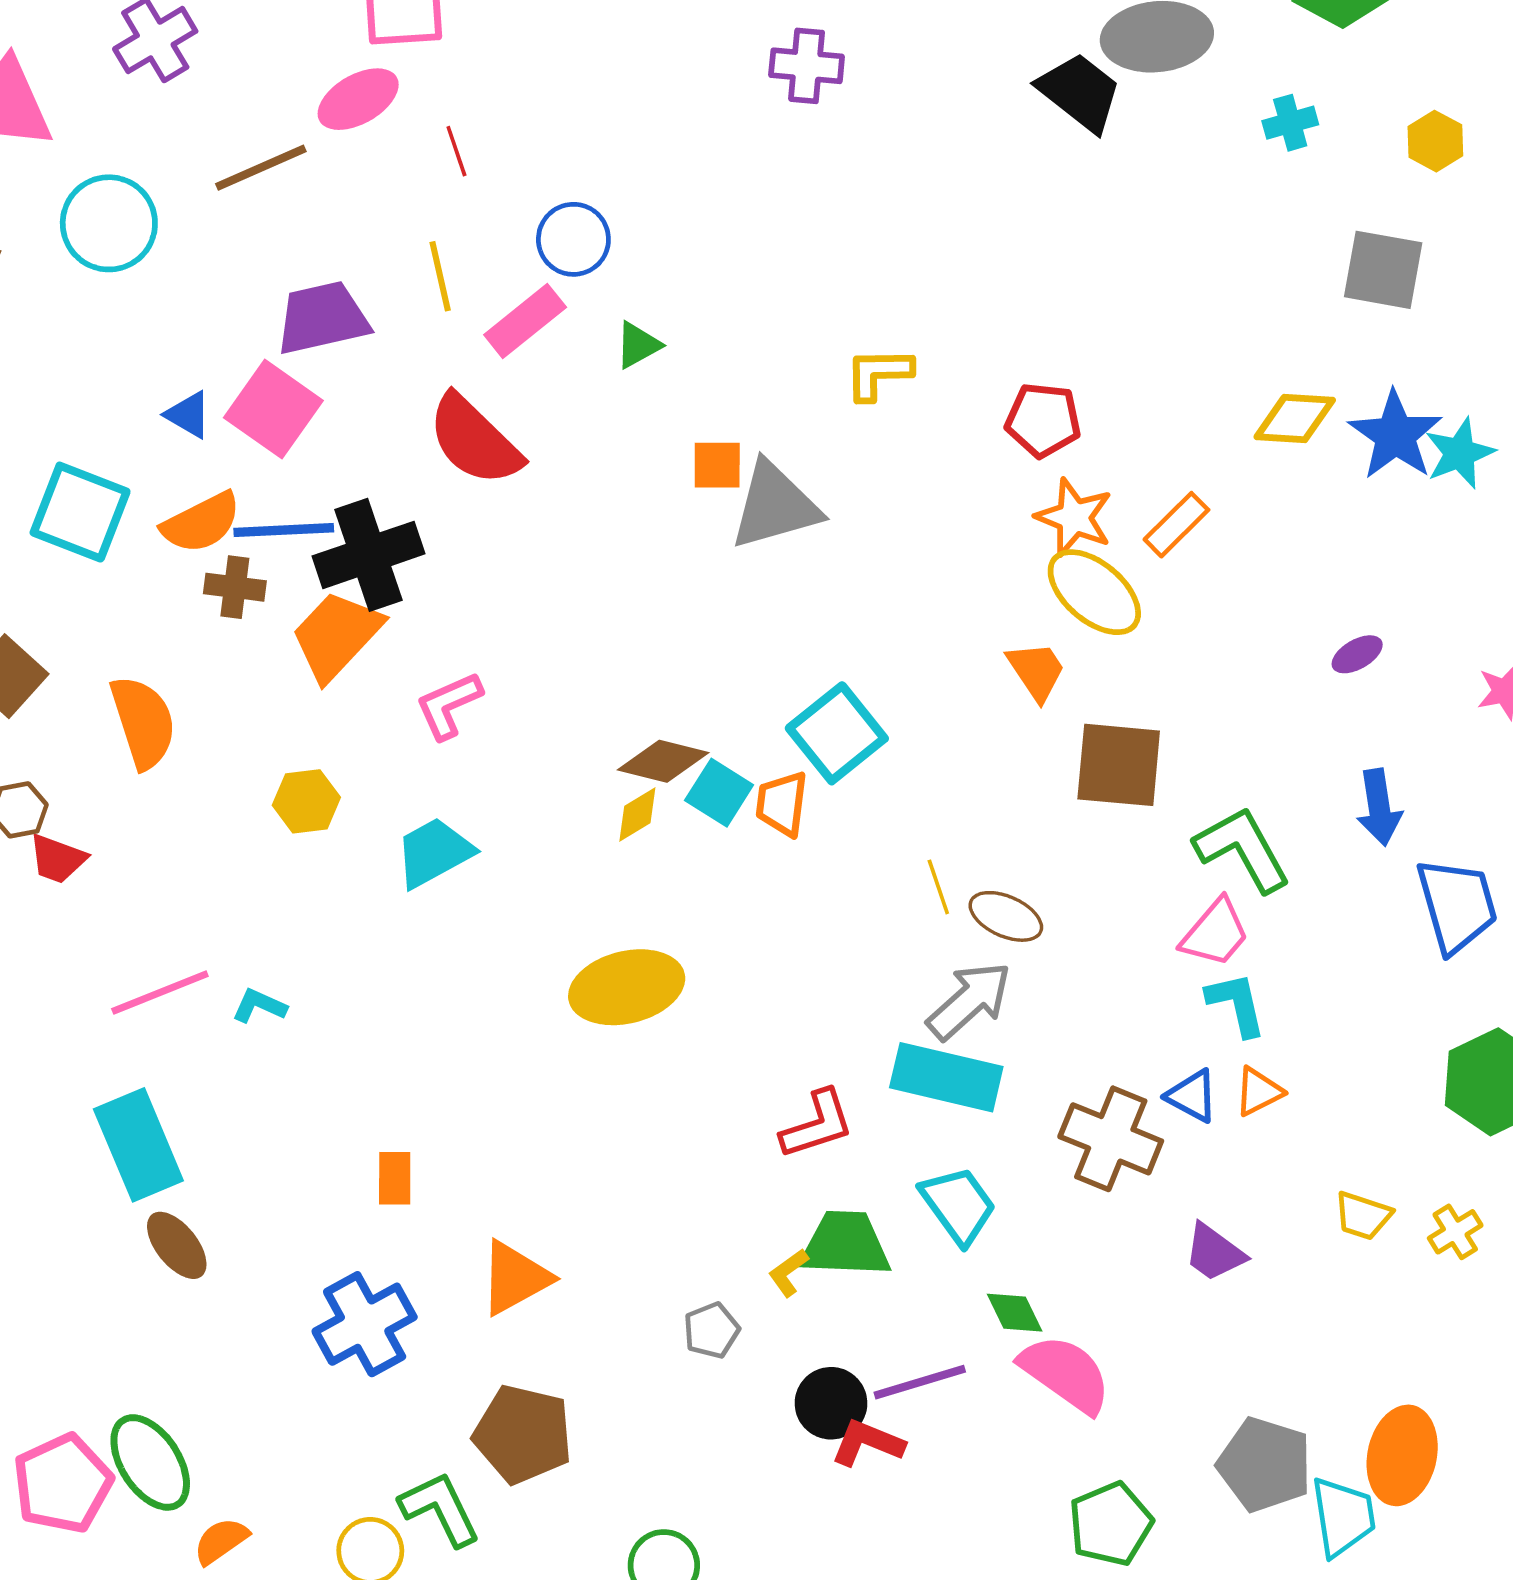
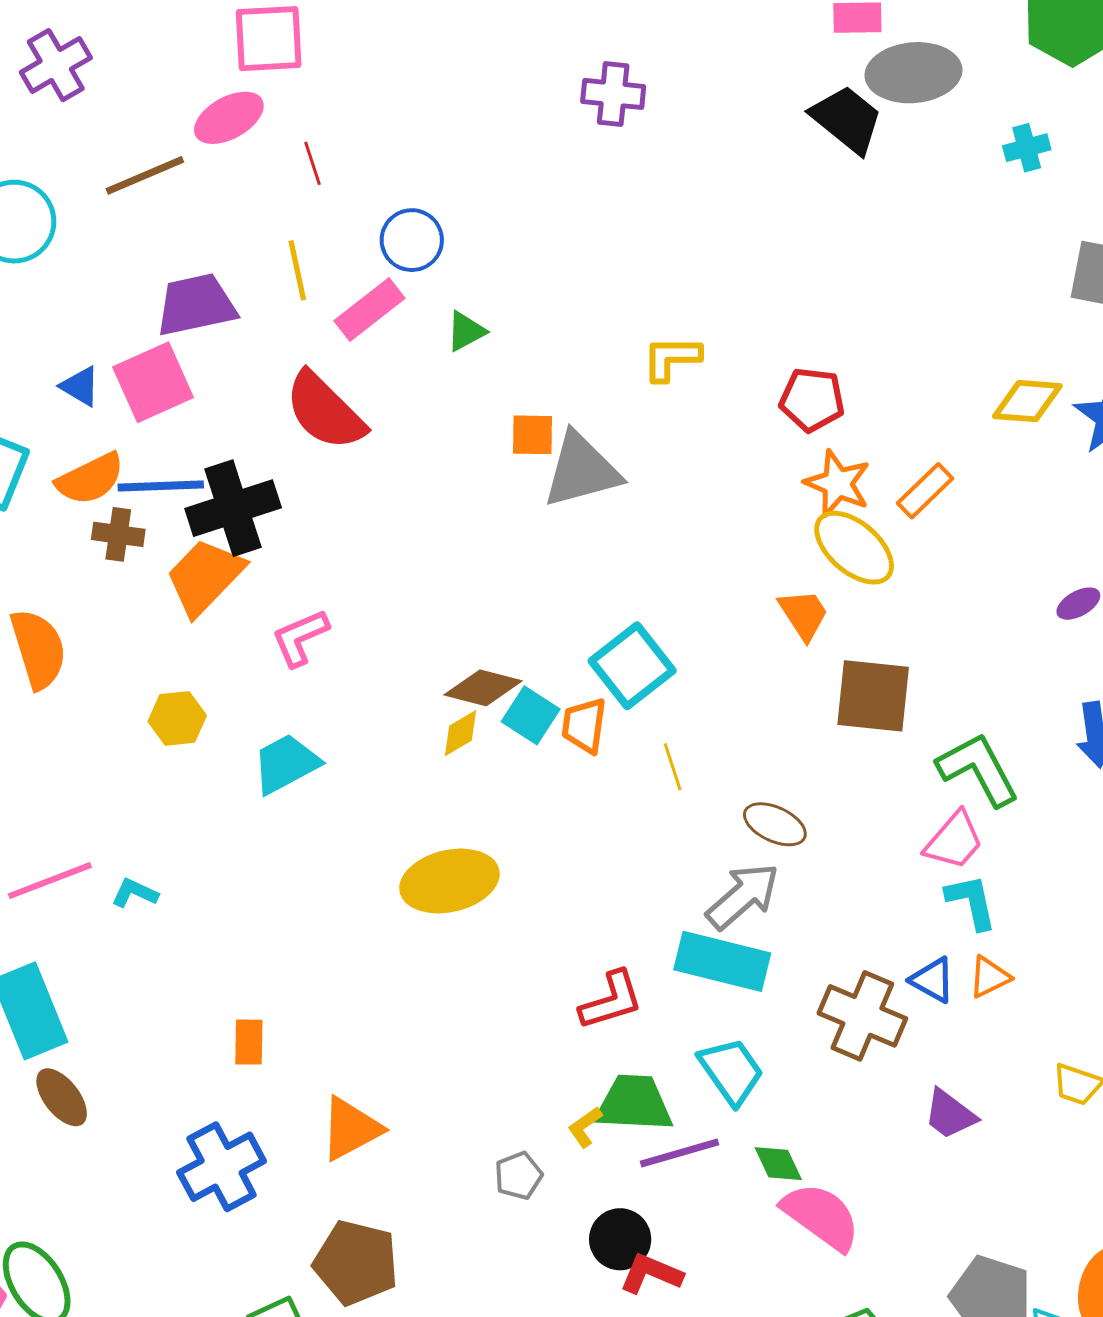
pink square: (273, 409) -> (153, 382), turned 30
yellow line: (938, 887) -> (673, 767), moved
purple line: (920, 1382) -> (680, 1153), moved

